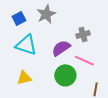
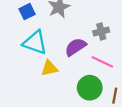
green circle: (65, 75) -> (90, 88), moved
yellow triangle: (24, 78) -> (49, 68), moved

